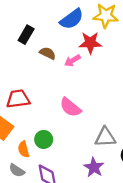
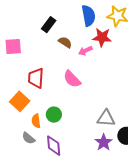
blue semicircle: (72, 19) -> (88, 16), turned -70
red trapezoid: (18, 99) -> (36, 78), turned -85
pink semicircle: (70, 107) -> (72, 79), moved
purple star: (94, 167) -> (104, 142), moved

